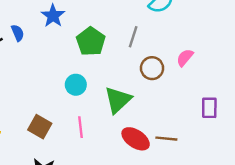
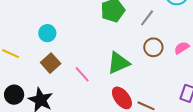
cyan circle: (76, 85) -> (47, 33), moved
pink line: (81, 127) -> (82, 74), turned -54

